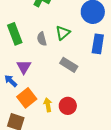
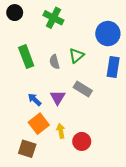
purple triangle: (24, 67) -> (58, 97), moved
blue arrow: (11, 81) -> (35, 100), moved
red circle: (68, 106) -> (82, 141), moved

